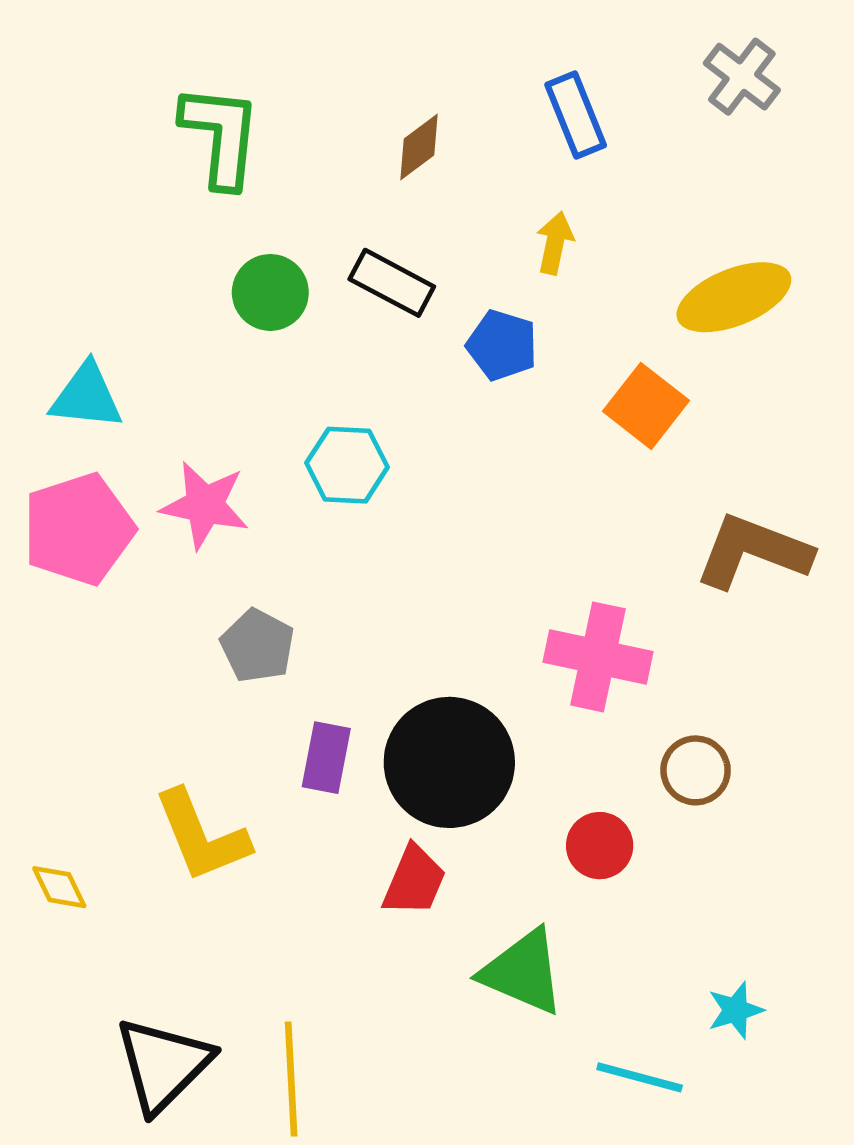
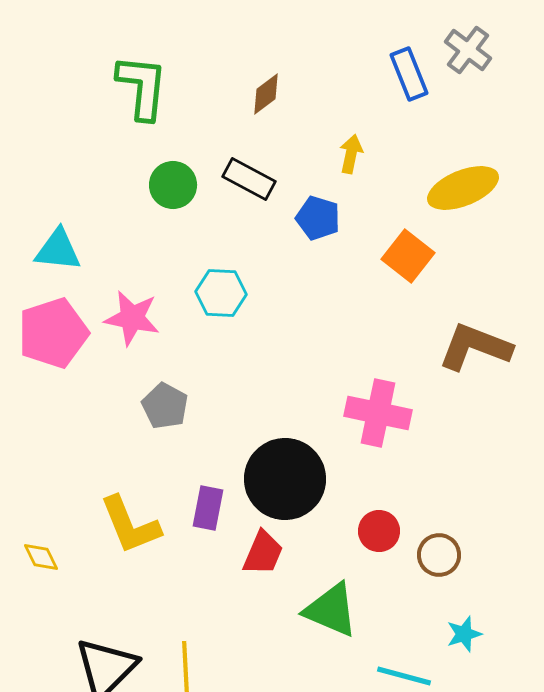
blue rectangle: (576, 115) -> (409, 74), moved
purple rectangle: (326, 758) -> (208, 508), moved
brown circle: (696, 770) -> (439, 555), moved

